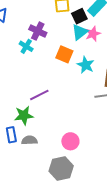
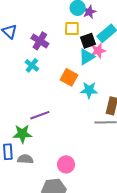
purple cross: (38, 31) -> (40, 41), moved
pink star: (93, 34) -> (98, 51), moved
cyan star: (86, 65) -> (89, 90), turned -30

